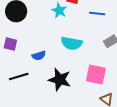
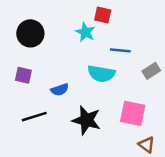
blue line: (97, 14) -> (120, 50), moved

